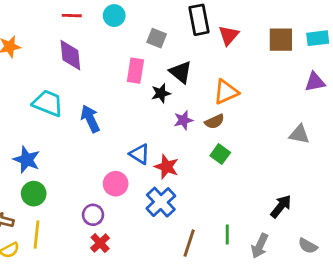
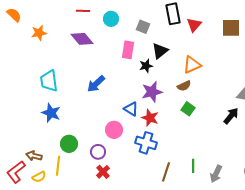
cyan circle: (114, 16) -> (111, 19), moved
purple diamond: (70, 55) -> (82, 39), turned -35
black triangle: (181, 72) -> (160, 51), turned 42
cyan trapezoid: (48, 103) -> (49, 81), moved, turned -120
blue arrow: (90, 119) -> (96, 84), turned -108
purple star: (183, 120) -> (152, 92), moved, size x1.5
green circle: (34, 194) -> (69, 144), moved
blue cross: (161, 202) -> (146, 143), turned -30
black arrow: (281, 206) -> (231, 116), moved

